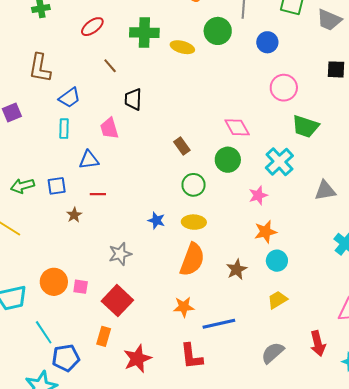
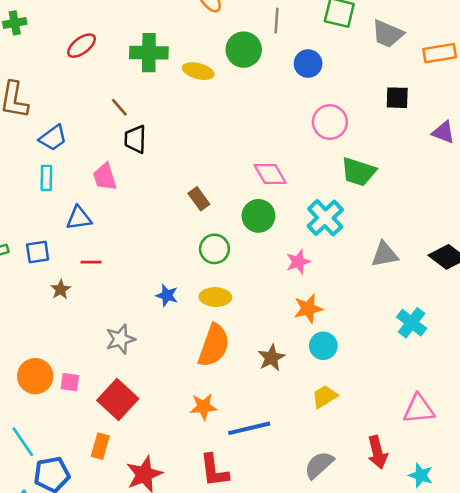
brown line: (110, 66) -> (119, 107), moved

